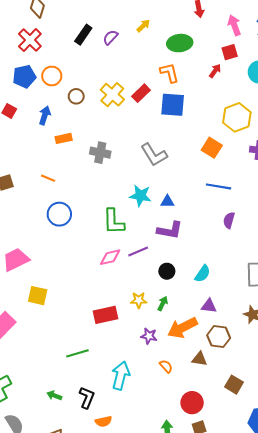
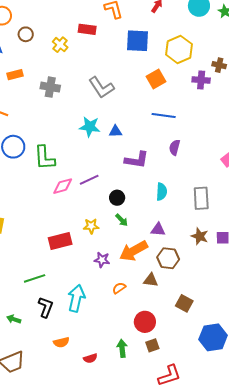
red rectangle: (141, 93) -> (87, 29), turned 54
yellow cross: (112, 95) -> (60, 45), moved, size x0.7
blue square: (173, 105) -> (138, 41), moved
orange square: (212, 148) -> (156, 79), turned 30
green L-shape: (114, 222) -> (45, 158), moved
purple L-shape: (170, 230) -> (137, 160), moved
cyan semicircle: (203, 274) -> (162, 192), moved, turned -30
green arrow: (163, 304) -> (122, 220), moved, turned 112
orange semicircle: (166, 366) -> (119, 288), turned -80
black L-shape: (87, 398) -> (46, 307), moved

